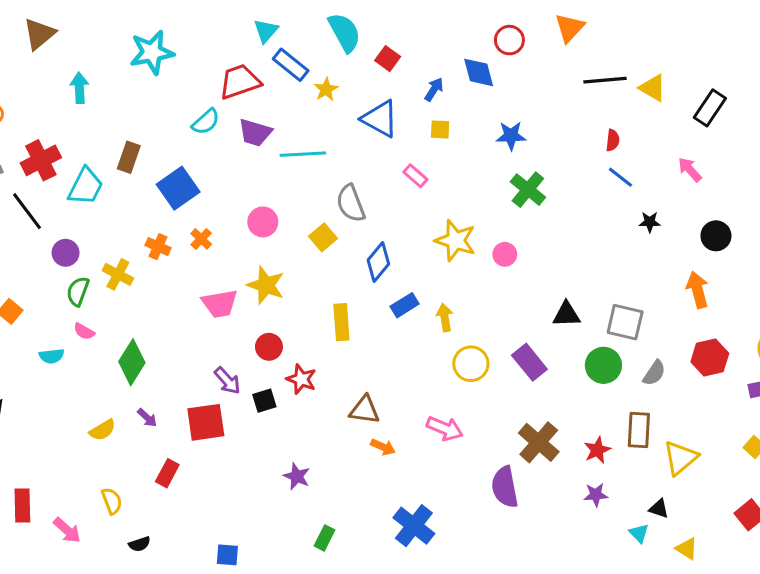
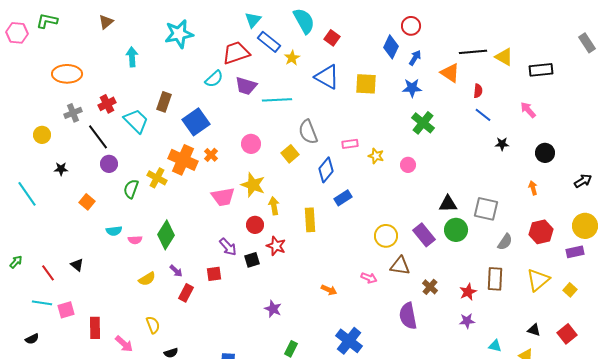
orange triangle: (570, 28) -> (450, 73), moved, turned -40
brown triangle: (39, 34) -> (106, 22), size x0.7
blue diamond: (479, 72) -> (391, 47), turned 40
blue arrow: (434, 89) -> (415, 58), moved
black rectangle: (710, 108) -> (541, 70), turned 50
yellow square: (440, 129) -> (366, 84), size x1.6
red cross: (41, 160) -> (107, 104), size x0.7
pink rectangle: (415, 176) -> (350, 144), moved, turned -49
cyan trapezoid: (86, 186) -> (136, 121), turned -72
yellow star: (455, 240) -> (376, 156), size x0.6
orange cross: (158, 247) -> (183, 160), size x1.8
purple circle: (66, 253) -> (109, 164), moved
orange arrow: (697, 290) -> (533, 188), size x0.6
yellow arrow: (445, 318) -> (274, 206), moved
yellow rectangle: (341, 322) -> (310, 220), moved
pink semicircle: (84, 331) -> (135, 240), moved, turned -32
green circle: (603, 365) -> (456, 230), moved
brown triangle: (365, 410) -> (400, 266), moved
red square: (206, 422) -> (214, 274), size x0.6
pink arrow: (445, 428) -> (369, 278), size x0.7
brown cross: (539, 442) -> (430, 287), size x0.6
yellow triangle: (681, 458) -> (538, 280), moved
red rectangle: (167, 473) -> (186, 293), moved
black triangle: (659, 509) -> (534, 330), moved
cyan triangle: (639, 533) -> (495, 346), turned -32

